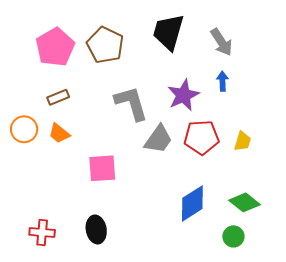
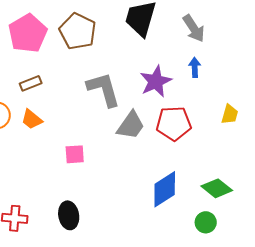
yellow trapezoid: (243, 141) -> (230, 114), moved
pink square: (102, 168) -> (75, 154), size x0.7

